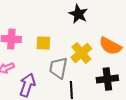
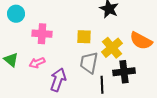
yellow square: (43, 43) -> (84, 37), moved
black cross: (107, 79) -> (124, 72), moved

